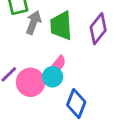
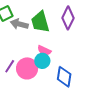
gray arrow: (33, 23) -> (19, 24), turned -84
pink semicircle: (58, 64) -> (44, 51), turned 88

